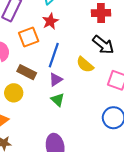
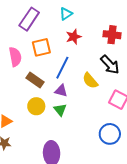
red star: (50, 21) -> (74, 37), moved
purple triangle: (56, 80) -> (61, 91), turned 40
yellow circle: (14, 93) -> (36, 106), moved

